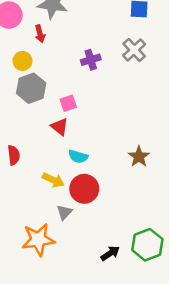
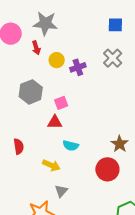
yellow circle: (22, 61) -> (57, 60), moved
red triangle: (60, 127) -> (55, 122), turned -35
red circle: (84, 189) -> (107, 169), moved

